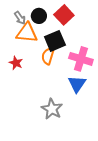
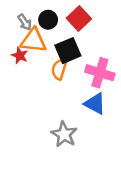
red star: (16, 63) -> (20, 55), moved
blue triangle: (77, 84) -> (95, 104), turned -36

